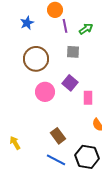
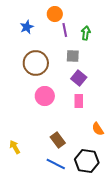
green arrow: (86, 29) -> (86, 33), turned -48
purple square: (70, 83) -> (79, 78), moved
pink rectangle: (88, 98) -> (79, 101), moved

